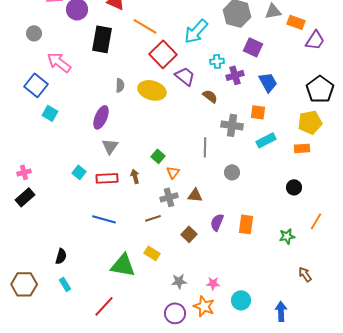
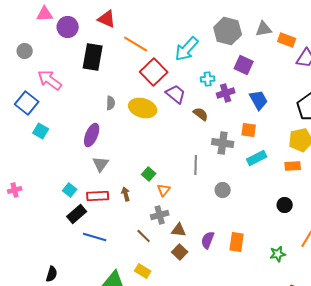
brown triangle: (195, 195) -> (179, 230), moved
black rectangle: (25, 197) -> (77, 214), moved
brown line: (153, 218) -> (144, 236), turned 63

